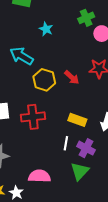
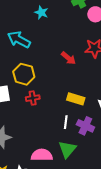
yellow hexagon: (44, 80) -> (24, 74), moved
red cross: (33, 117) -> (33, 98), size x0.6
green triangle: (80, 171) -> (67, 149), moved

